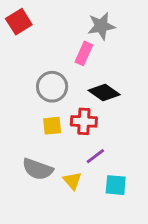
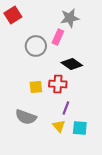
gray circle: (52, 87) -> (36, 46), moved
purple line: (95, 156) -> (66, 108), turned -32
yellow triangle: (72, 181) -> (59, 126), moved

